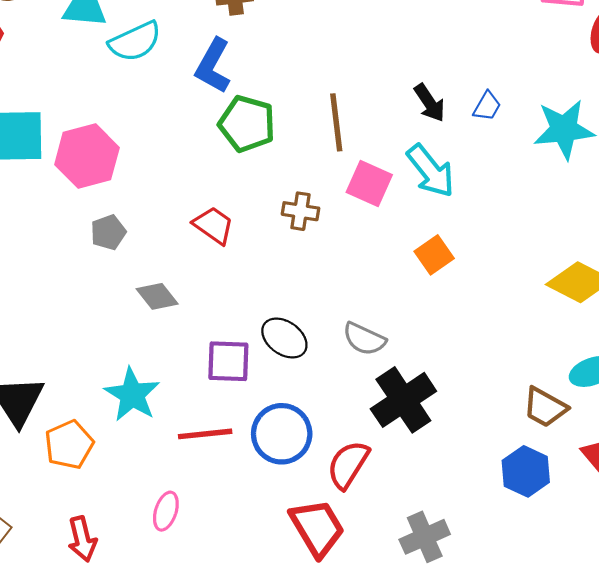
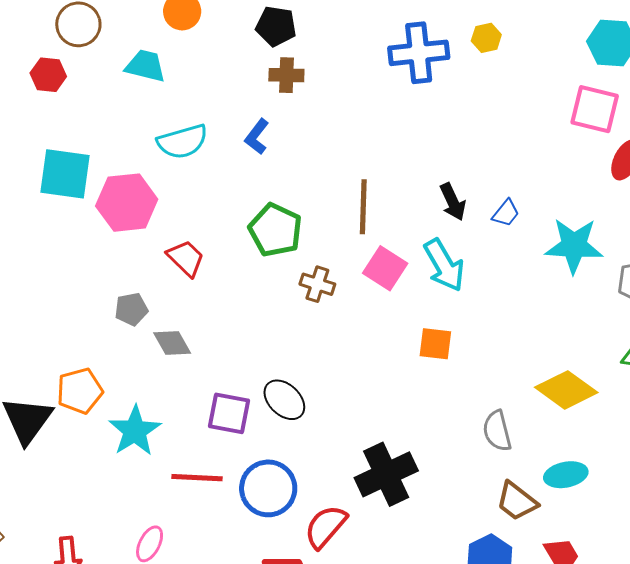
cyan semicircle: (135, 42) -> (182, 142), moved
blue L-shape: (213, 66) -> (257, 137), size x0.7
green pentagon: (247, 124) -> (275, 230), moved
red trapezoid: (213, 225) -> (186, 258), moved
gray pentagon: (108, 232) -> (131, 309), moved
orange square: (434, 255) -> (435, 344), turned 33
gray semicircle: (364, 339) -> (497, 431), moved, turned 42
orange pentagon: (69, 445) -> (80, 391), moved

